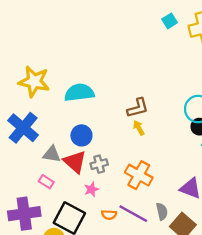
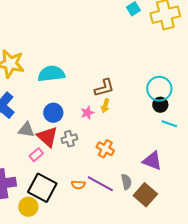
yellow arrow: (139, 128) -> (105, 106), turned -136
orange cross: (139, 175) -> (105, 149), size x0.7
pink rectangle: (46, 182) -> (36, 155), moved, turned -72
pink star: (91, 189) -> (87, 113), moved

